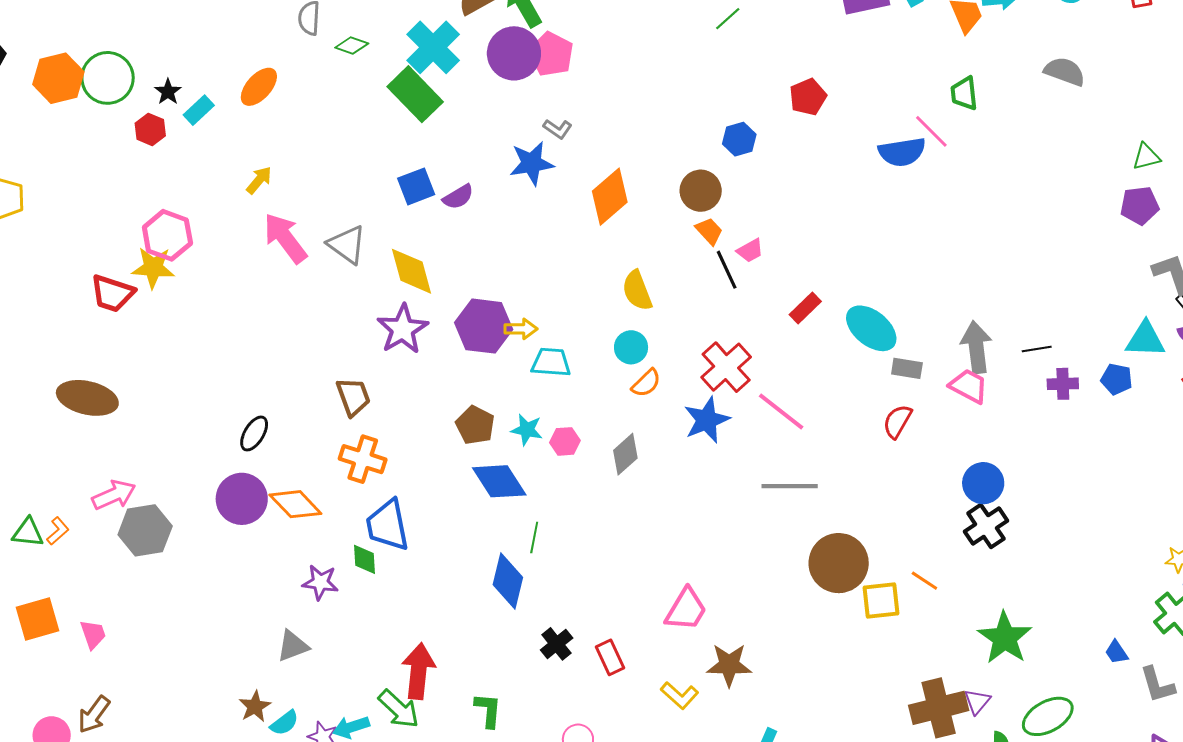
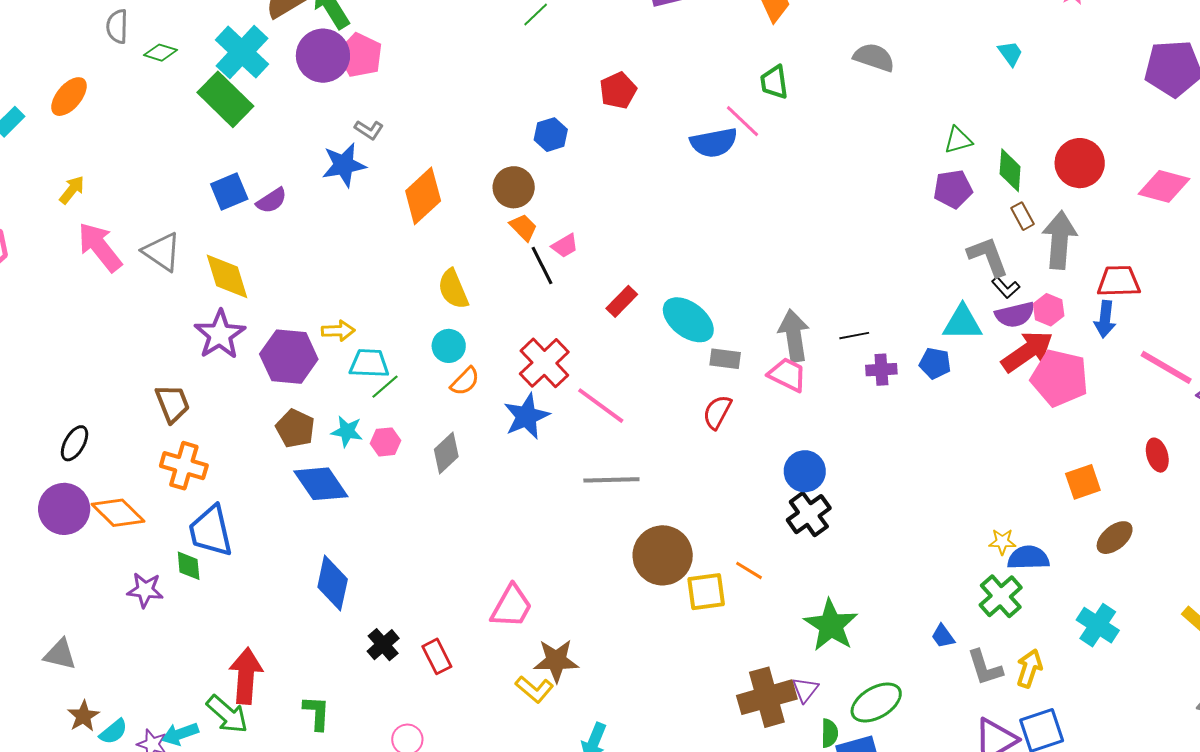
purple hexagon: (484, 326) -> (289, 357), moved
green line: (534, 537) -> (385, 387), moved, turned 40
gray triangle: (293, 646) -> (60, 654), moved, turned 36
yellow L-shape: (680, 695) -> (534, 689), moved

